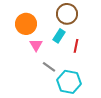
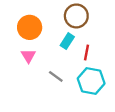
pink triangle: (36, 45) -> (28, 56), moved
cyan hexagon: (69, 82) -> (91, 81), moved

